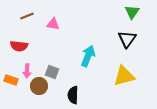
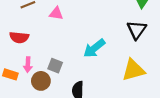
cyan arrow: (88, 56) -> (94, 48), turned -150

